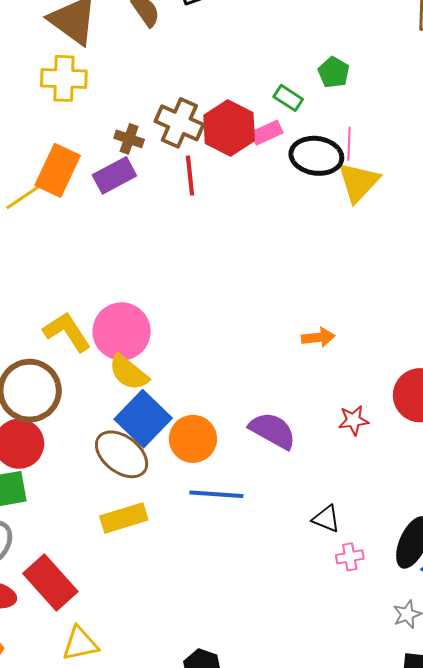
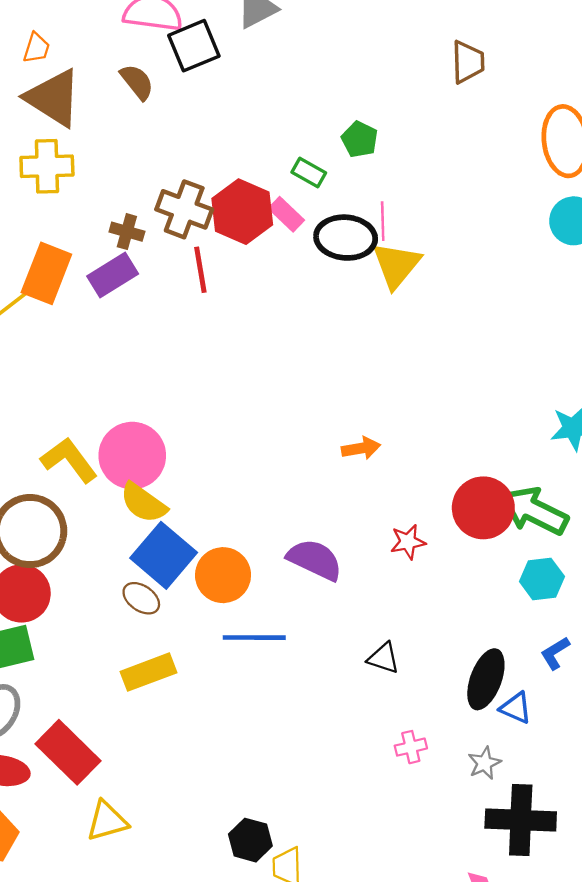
pink rectangle: (267, 133) -> (286, 214), turned 72
brown ellipse: (122, 454) -> (141, 598), size x0.6
pink cross: (350, 557) -> (411, 747), moved

